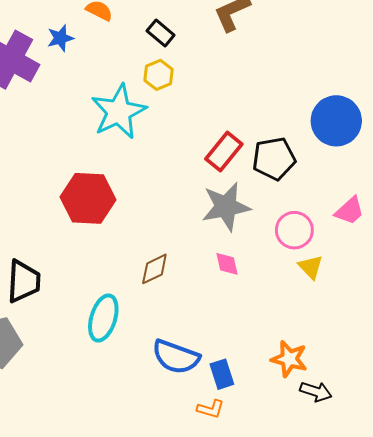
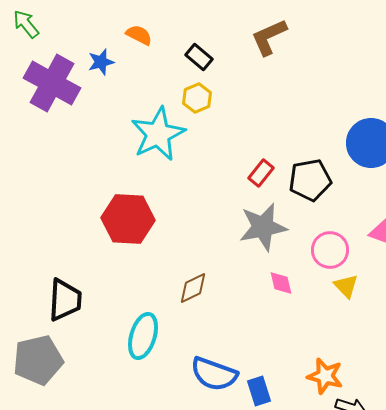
red rectangle: (224, 151) -> (261, 173), size x0.7
pink diamond: (227, 264) -> (281, 283), moved

